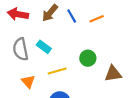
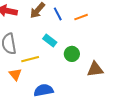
cyan rectangle: (44, 47) -> (50, 41), moved
yellow line: (57, 71) -> (30, 59), moved

